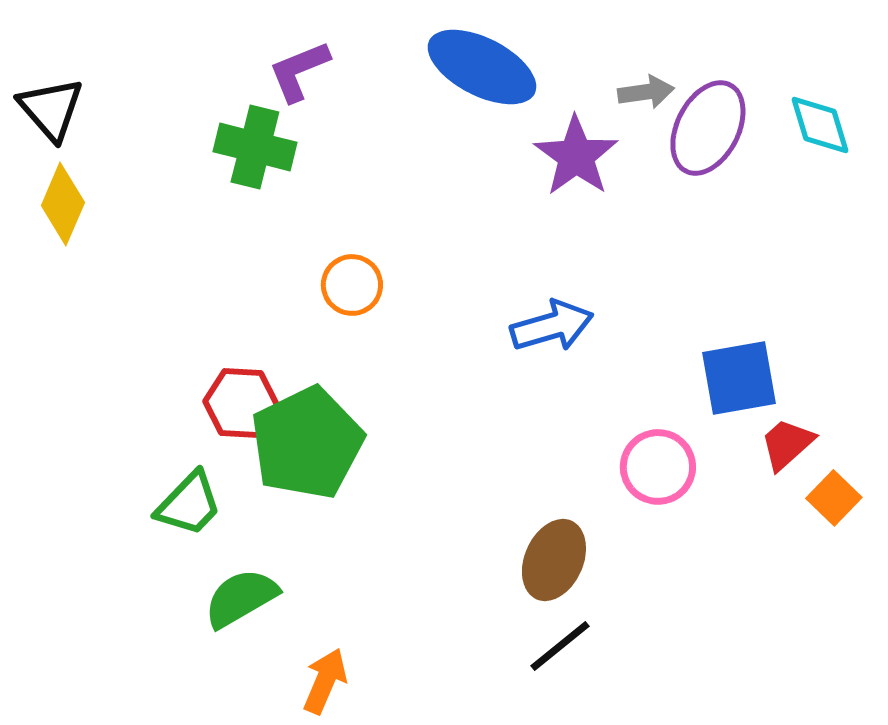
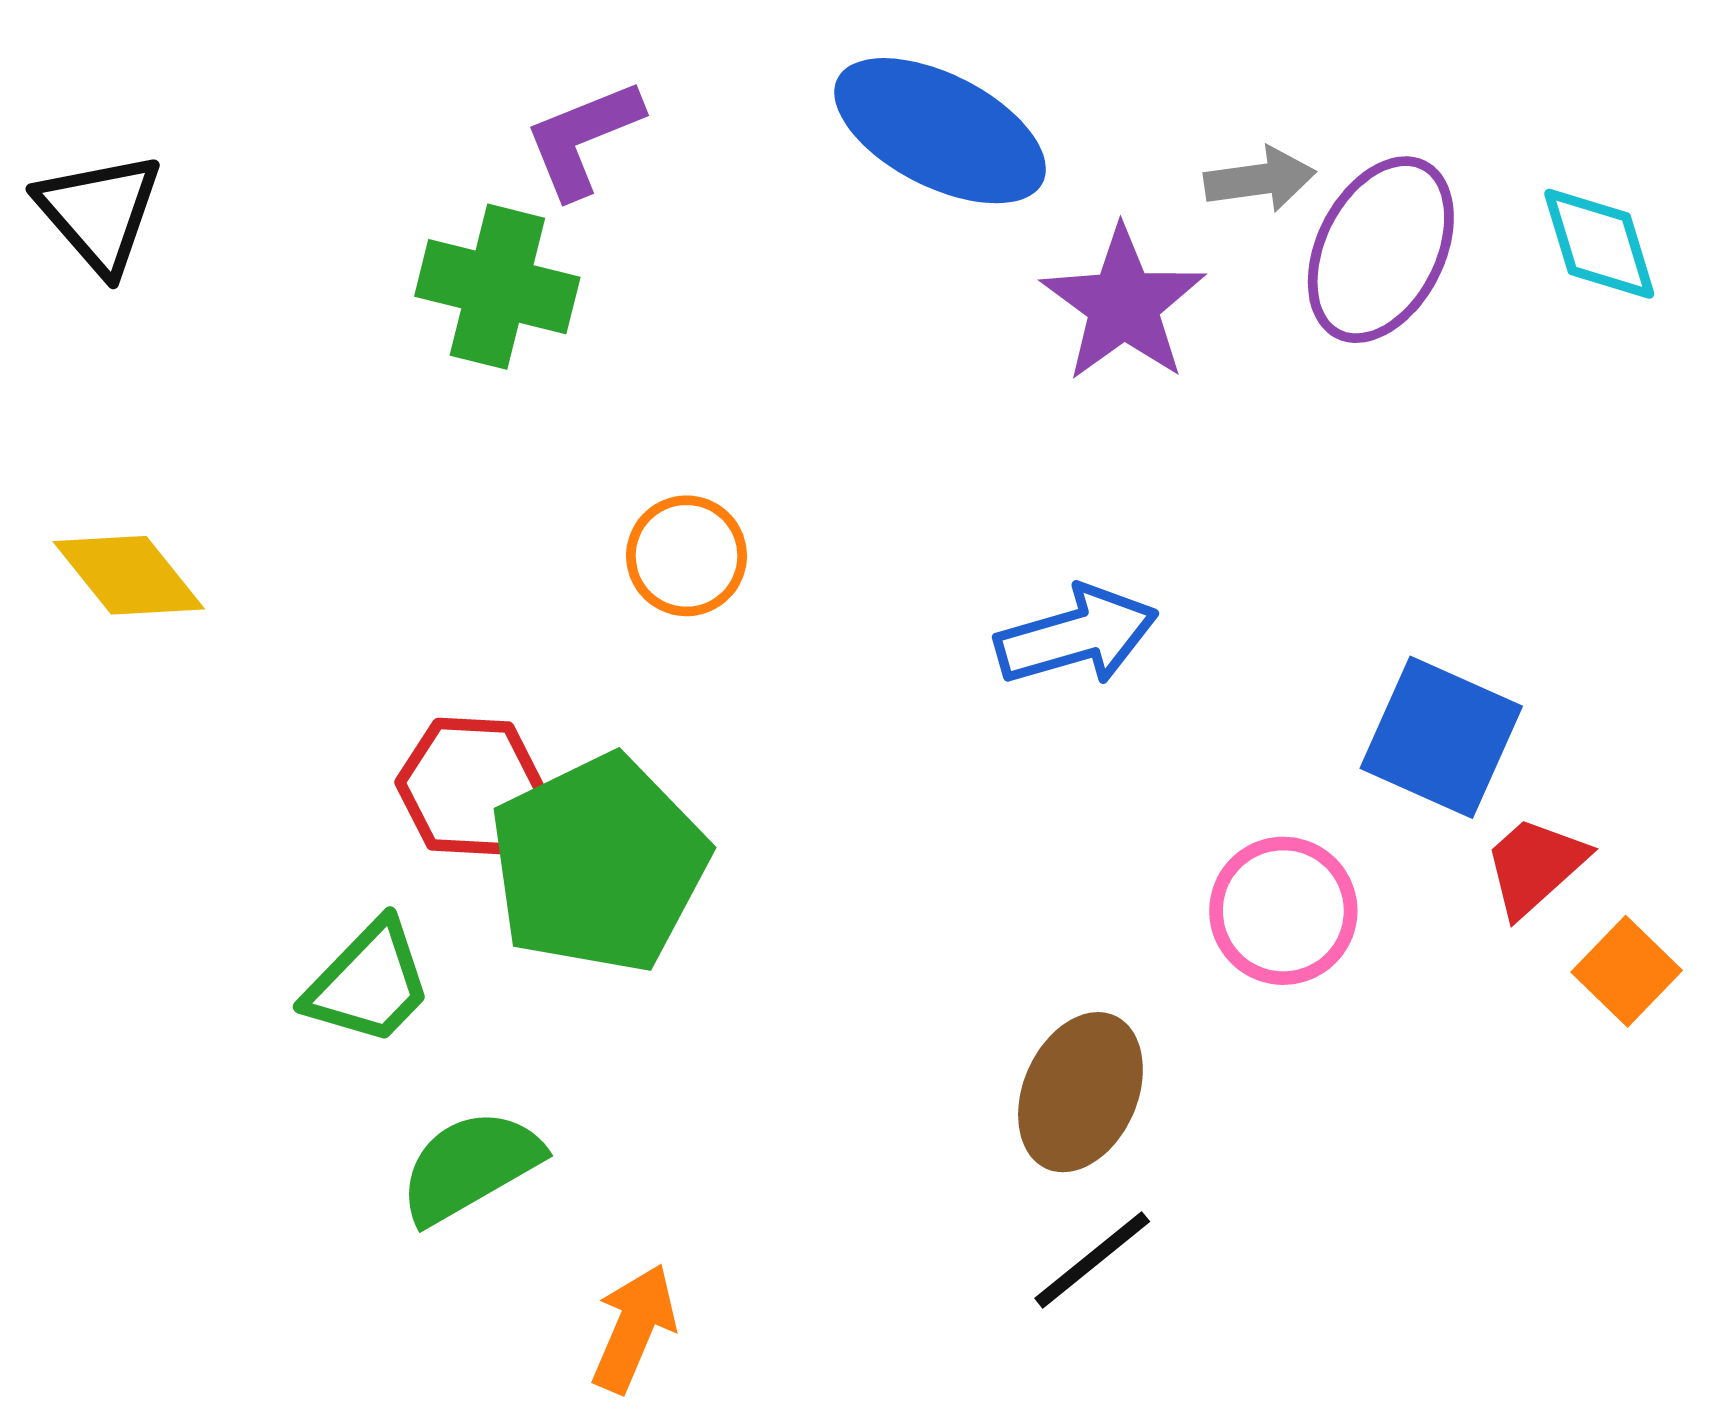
yellow diamond: (63, 204) -> (129, 575), moved, turned -62
blue square: (739, 378) -> (1441, 737), turned 34

